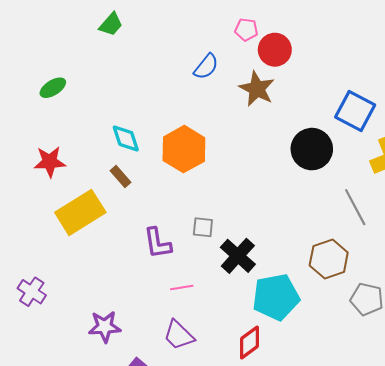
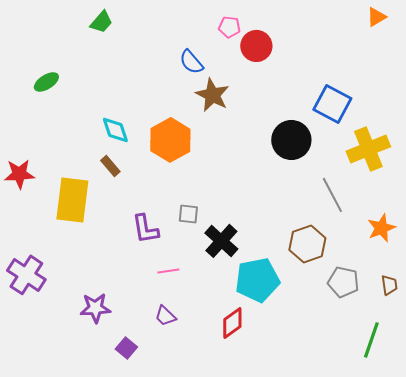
blue semicircle: (206, 67) -> (191, 62), turned 100
brown star: (257, 89) -> (212, 95), moved
red star: (50, 162) -> (19, 174), moved
yellow rectangle: (80, 212) -> (72, 200), turned -51
purple cross: (32, 292) -> (26, 275), size x1.4
purple trapezoid: (179, 335) -> (165, 316), size x0.7

